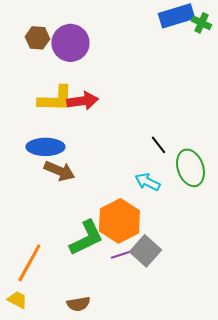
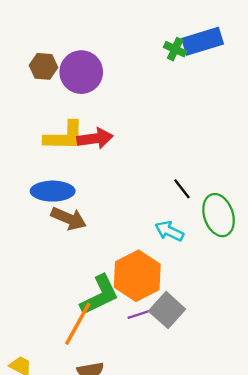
green cross: (201, 23) -> (175, 49), moved
orange line: (29, 263) -> (78, 324), moved

